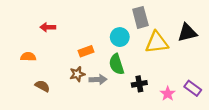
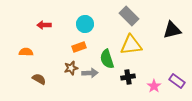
gray rectangle: (140, 17) -> (129, 16), turned -30
cyan circle: (120, 37) -> (85, 24), moved
yellow triangle: (157, 42) -> (131, 45), moved

